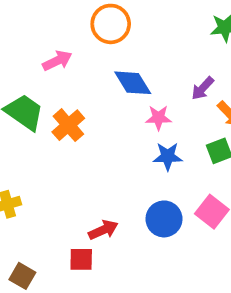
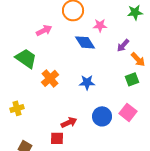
pink star: (158, 118) -> (100, 25), moved
orange cross: (68, 125) -> (50, 78), moved
blue star: (168, 156) -> (87, 82), moved

